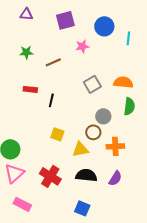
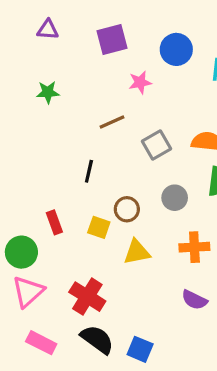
brown line: (53, 62) -> (112, 122), moved
red rectangle: (30, 89) -> (54, 222), moved, turned 64
brown circle: (93, 132) -> (127, 209), moved
black semicircle: (86, 175) -> (97, 339), moved, turned 30
purple semicircle: (115, 178) -> (194, 300), turned 84

